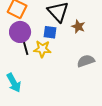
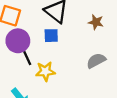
brown star: (78, 27) -> (96, 22), moved
yellow star: (42, 49) -> (45, 71), moved

